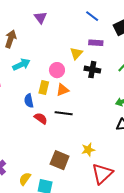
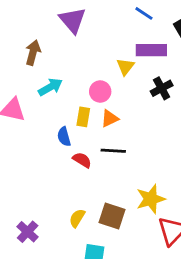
purple triangle: (41, 18) -> (73, 20), size x1.5
purple rectangle: (96, 43) -> (151, 50), size x1.5
black cross: (92, 70) -> (162, 88), moved, turned -35
yellow star: (88, 150) -> (151, 199), size x1.5
yellow semicircle: (25, 179) -> (77, 218), moved

